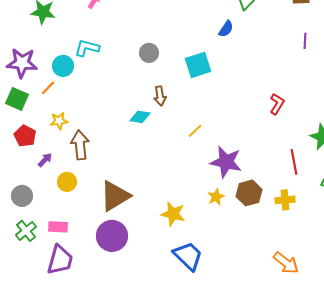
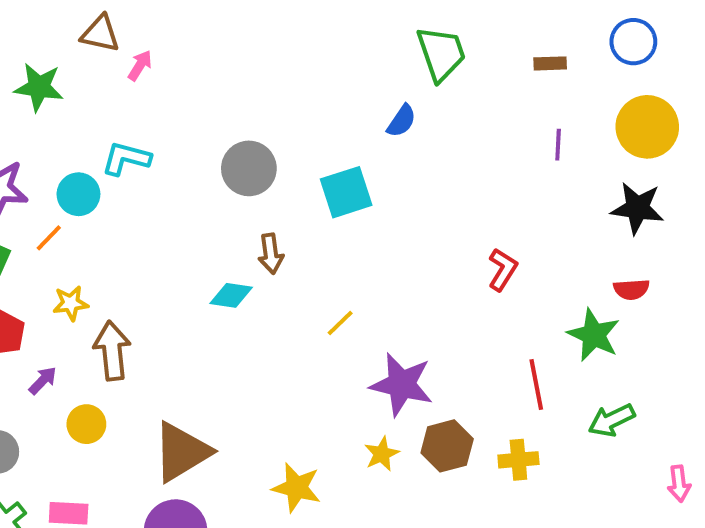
gray circle: (149, 53) -> (249, 168), size x1.4

